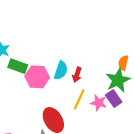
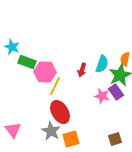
cyan semicircle: (61, 70) -> (102, 64), moved
yellow line: (79, 100) -> (55, 86), moved

